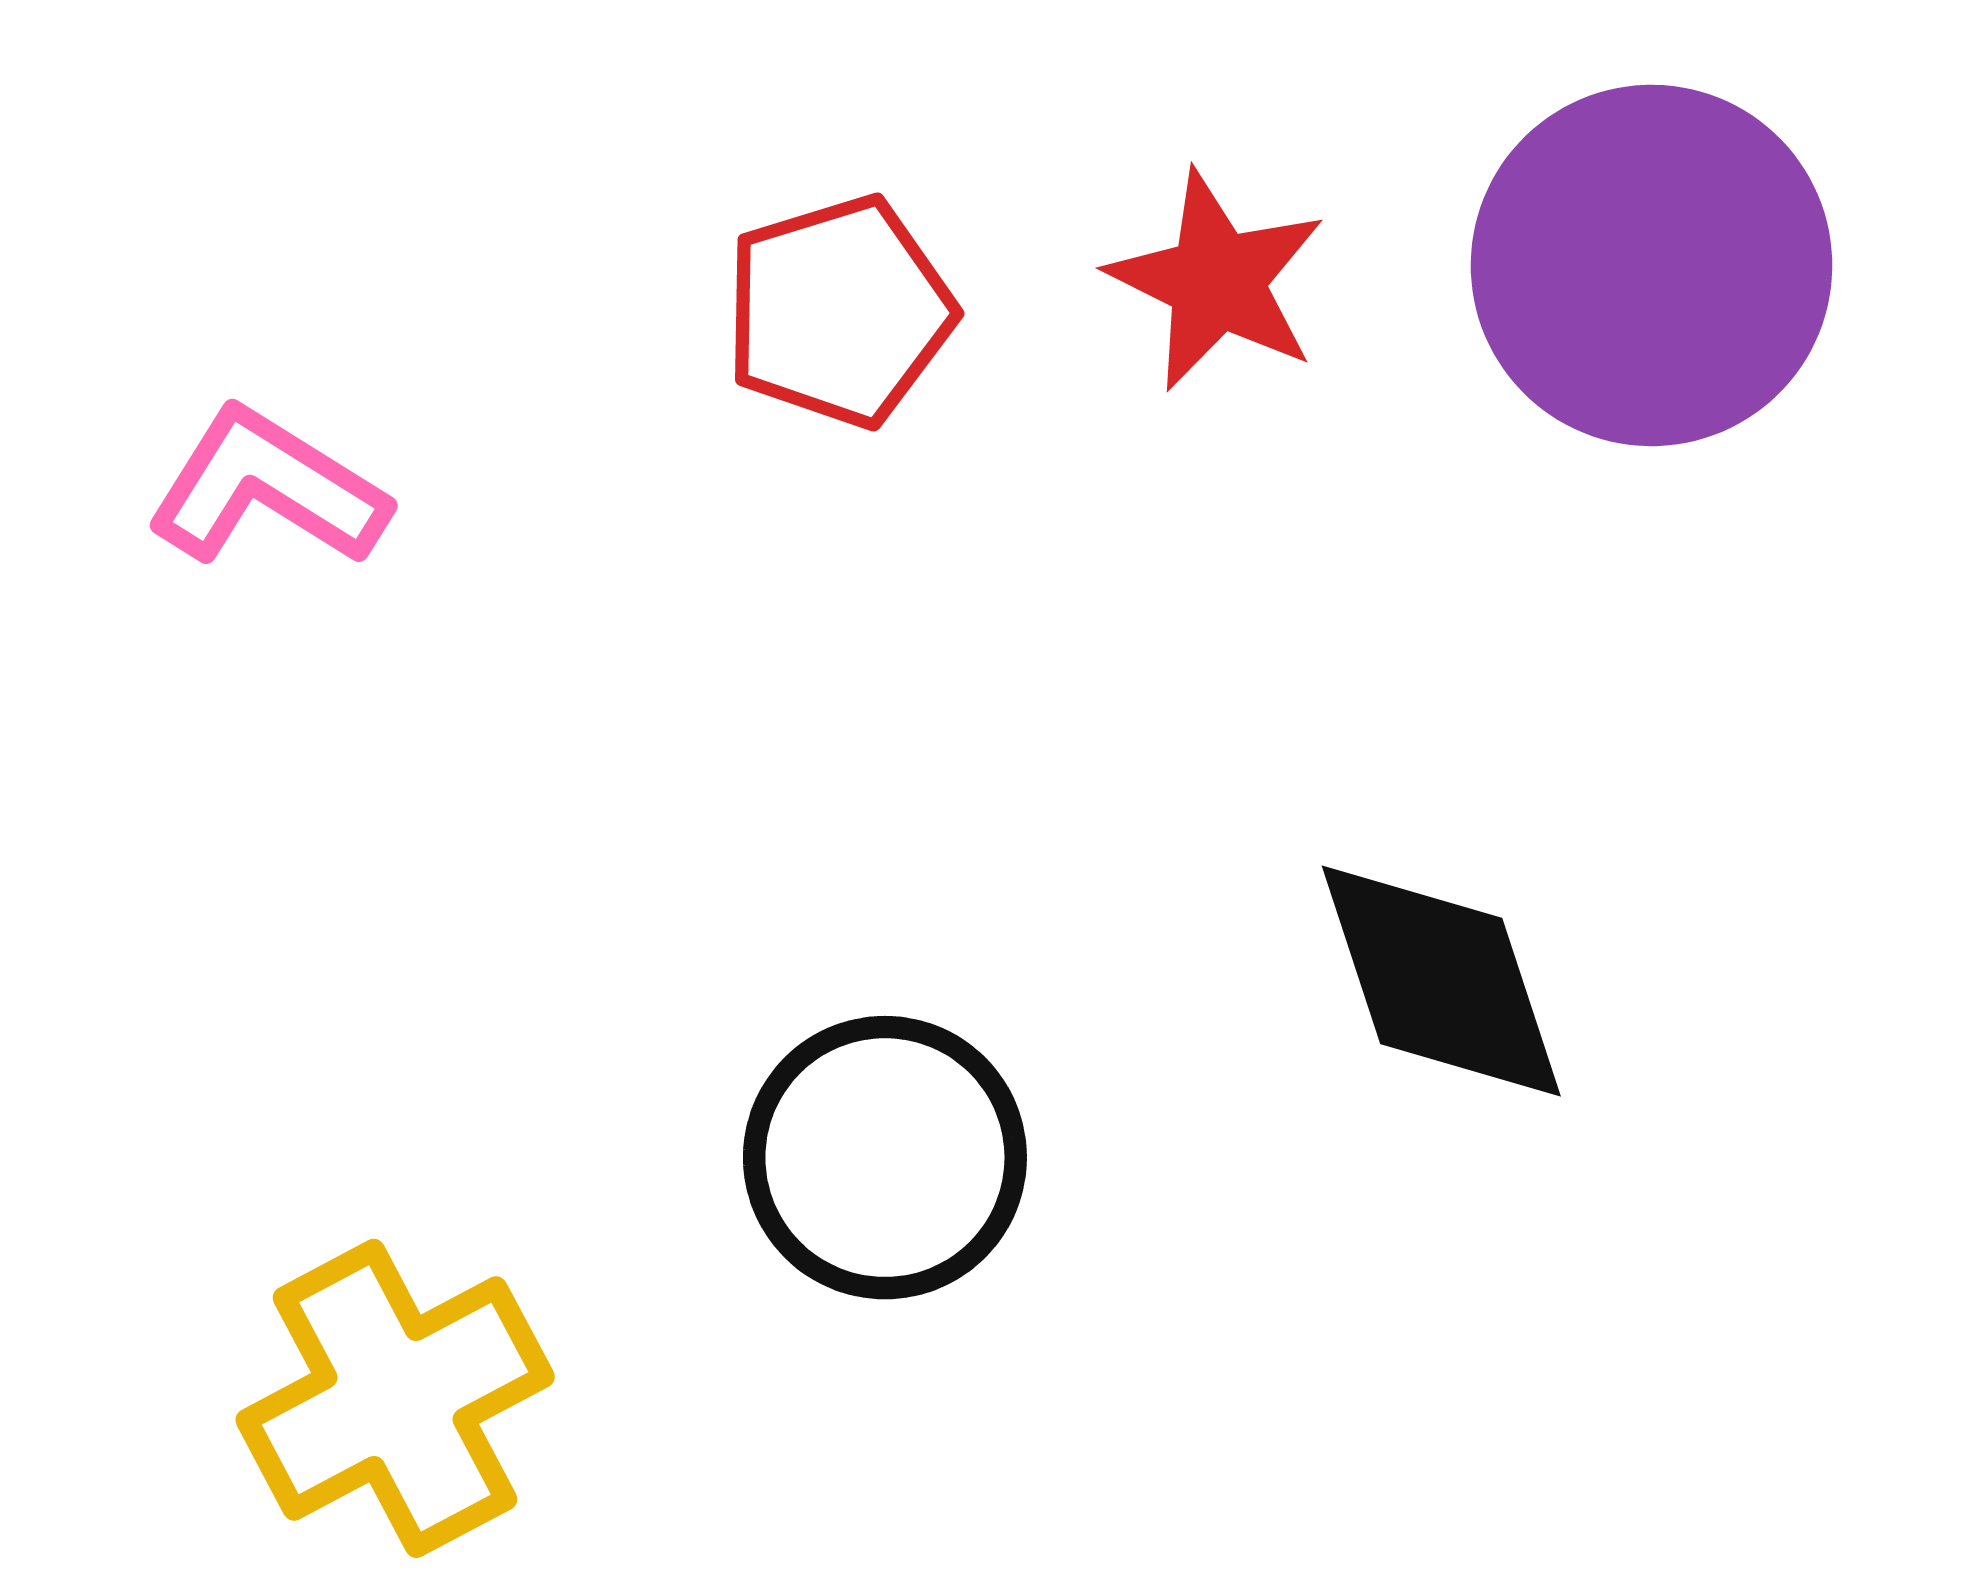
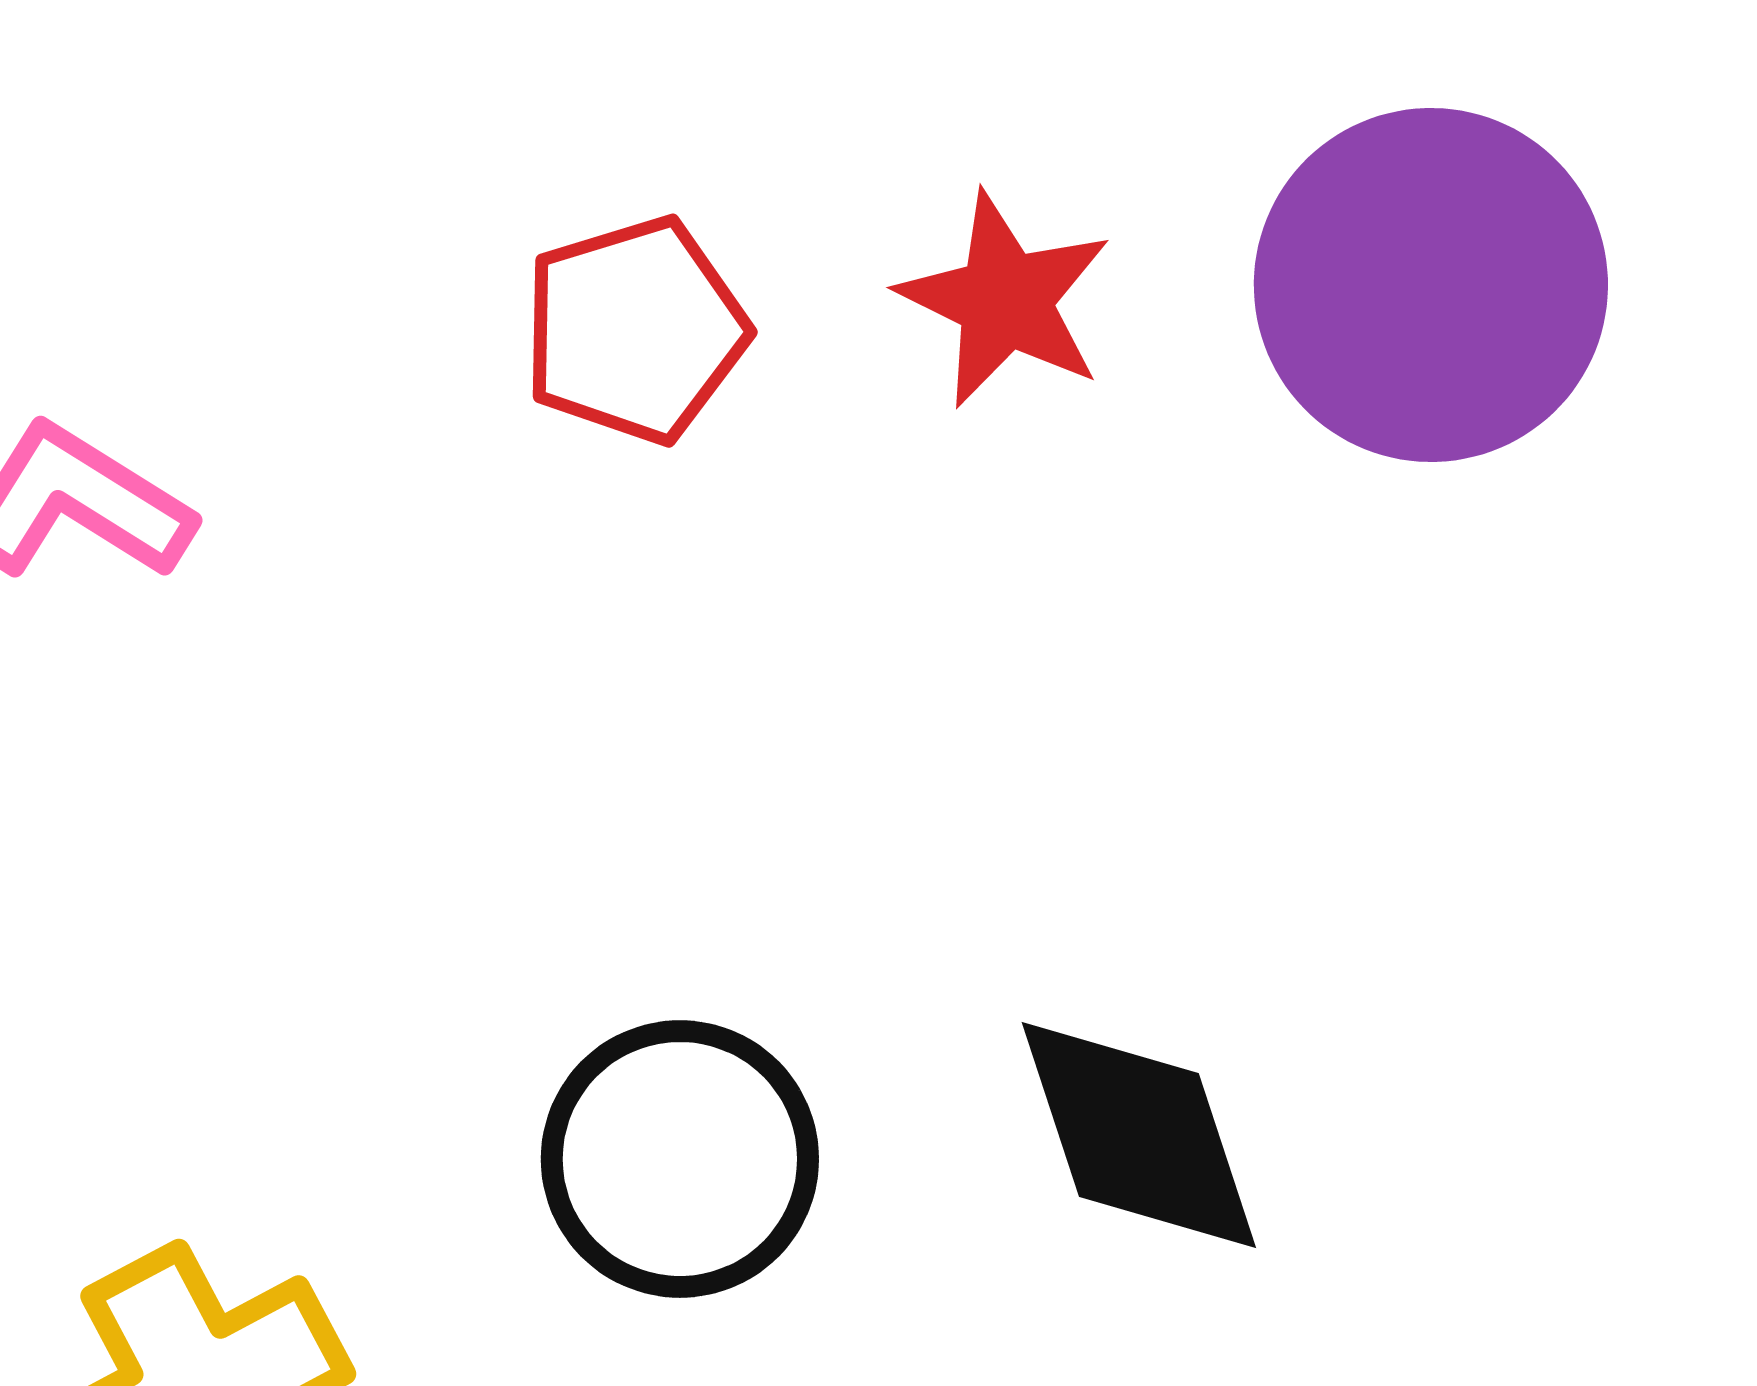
black diamond: (1441, 981) -> (1139, 1135), moved

